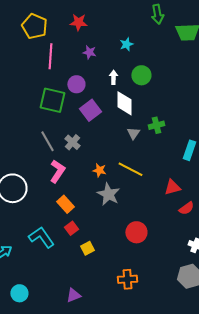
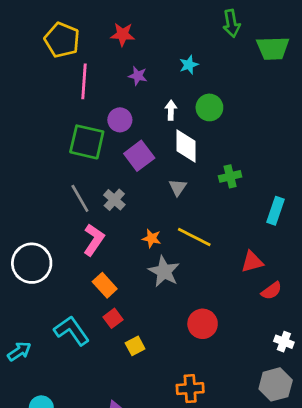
gray triangle: (133, 133) -> (178, 187), moved

